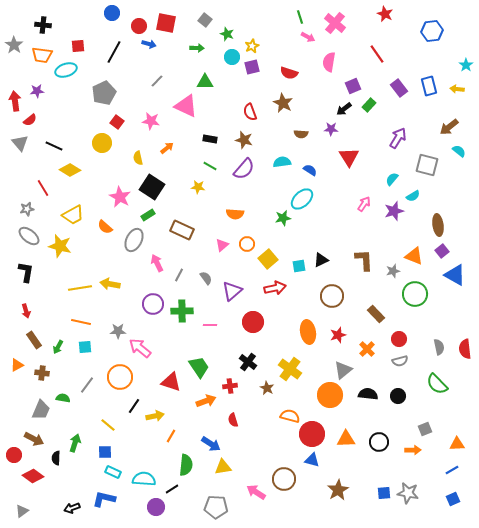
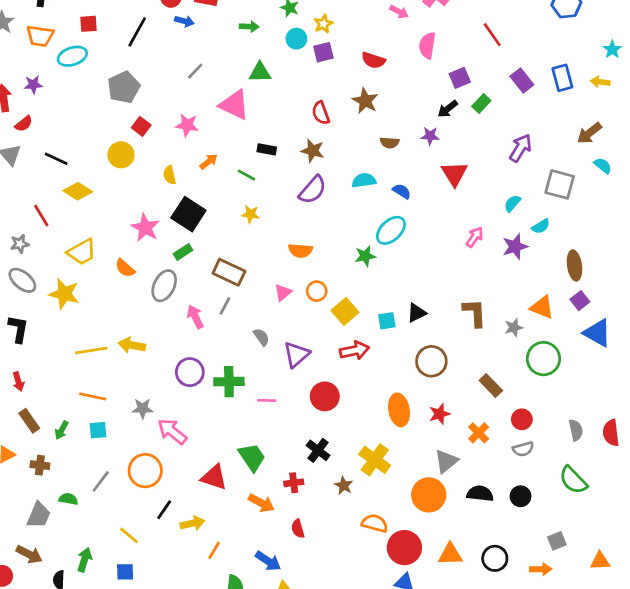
green line: (210, 166) -> (246, 175), moved
gray line: (179, 275) -> (225, 306), moved
orange arrow: (206, 401) -> (261, 503), turned 48

